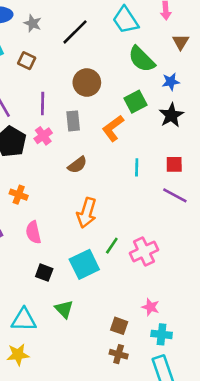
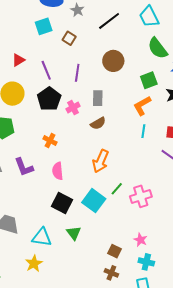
gray rectangle: (73, 121) -> (98, 98), moved
orange L-shape: (113, 128) -> (142, 106), moved
pink cross: (43, 136) -> (73, 108), moved
cyan square: (84, 264) -> (94, 201), turned -35
black square: (44, 273) -> (62, 203), size x1.5
yellow star: (18, 355) -> (34, 264), turned -30

